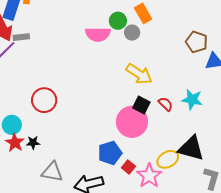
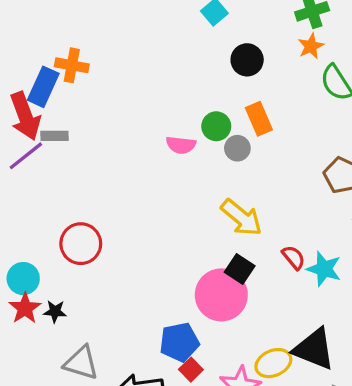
pink semicircle: (98, 34) -> (181, 145), size x0.7
red semicircle: (165, 104) -> (294, 258), moved
red square: (128, 167) -> (191, 370), moved

